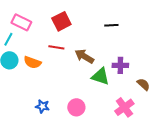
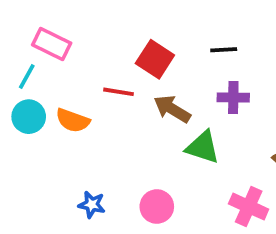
red square: (61, 21) -> (155, 59), moved, turned -30
purple cross: (120, 65) -> (233, 98), moved
pink cross: (124, 107) -> (249, 207), turned -30

